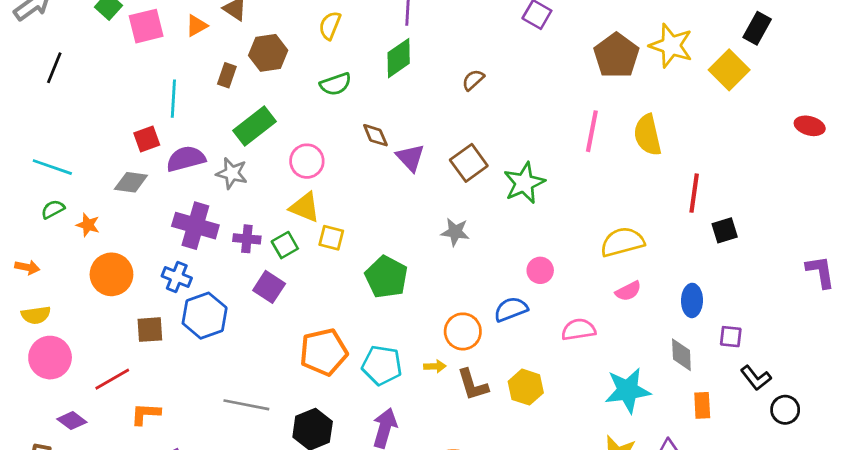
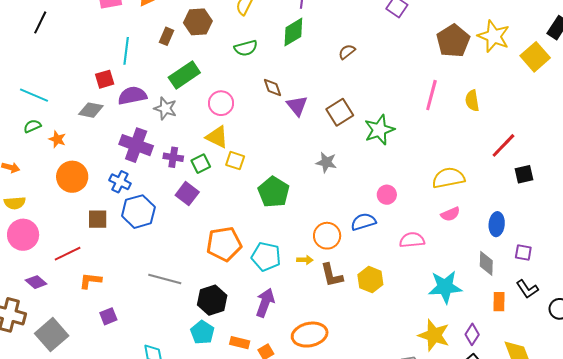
yellow semicircle: (648, 135) -> (472, 101), size x0.7
red line: (694, 193) -> (503, 145), turned 32
black L-shape: (756, 378) -> (527, 289), moved

